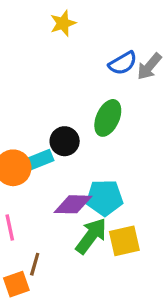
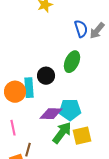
blue semicircle: (123, 63) -> (81, 29), turned -78
cyan rectangle: (36, 161) -> (29, 88), turned -72

